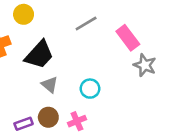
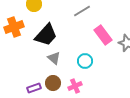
pink rectangle: (128, 38) -> (103, 35), moved

